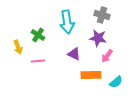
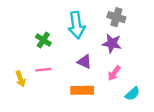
yellow arrow: (18, 47) -> (20, 79), moved
pink arrow: (107, 56) -> (114, 73), moved
orange rectangle: (91, 75) -> (82, 90), moved

